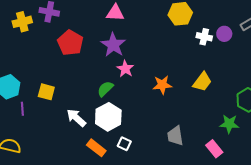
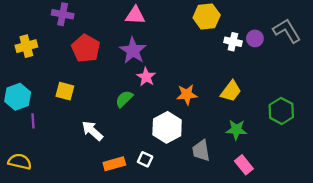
yellow cross: (22, 22) -> (26, 46), moved
yellow square: (46, 92) -> (65, 91), moved
white hexagon: (108, 117) -> (167, 127), moved
green star: (229, 124) -> (236, 130), moved
orange rectangle: (96, 148) -> (114, 164), turned -54

